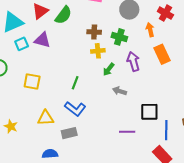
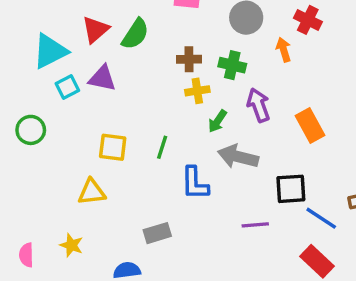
orange rectangle: (162, 54) -> (310, 125), moved
yellow square: (32, 81) -> (113, 147), moved
gray arrow: (120, 91) -> (238, 157), size x1.6
blue L-shape: (75, 109) -> (195, 183), moved, turned 55
yellow triangle: (46, 118) -> (92, 192), moved
yellow star: (11, 126) -> (71, 245), moved
blue line: (166, 130) -> (321, 218), turned -54

